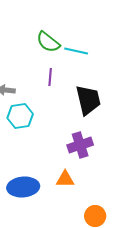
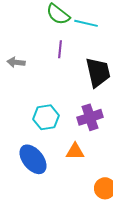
cyan hexagon: (20, 116) -> (46, 117), moved
blue ellipse: (23, 187) -> (33, 159), turned 56

